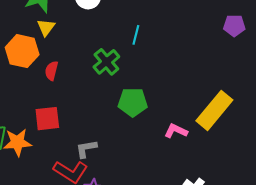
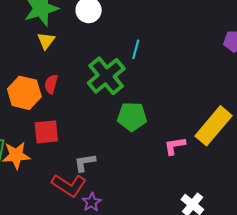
orange hexagon: (22, 51) -> (24, 93), moved
green cross: (106, 62) -> (106, 76), size x1.4
pink L-shape: (176, 131) -> (175, 146), turned -35

